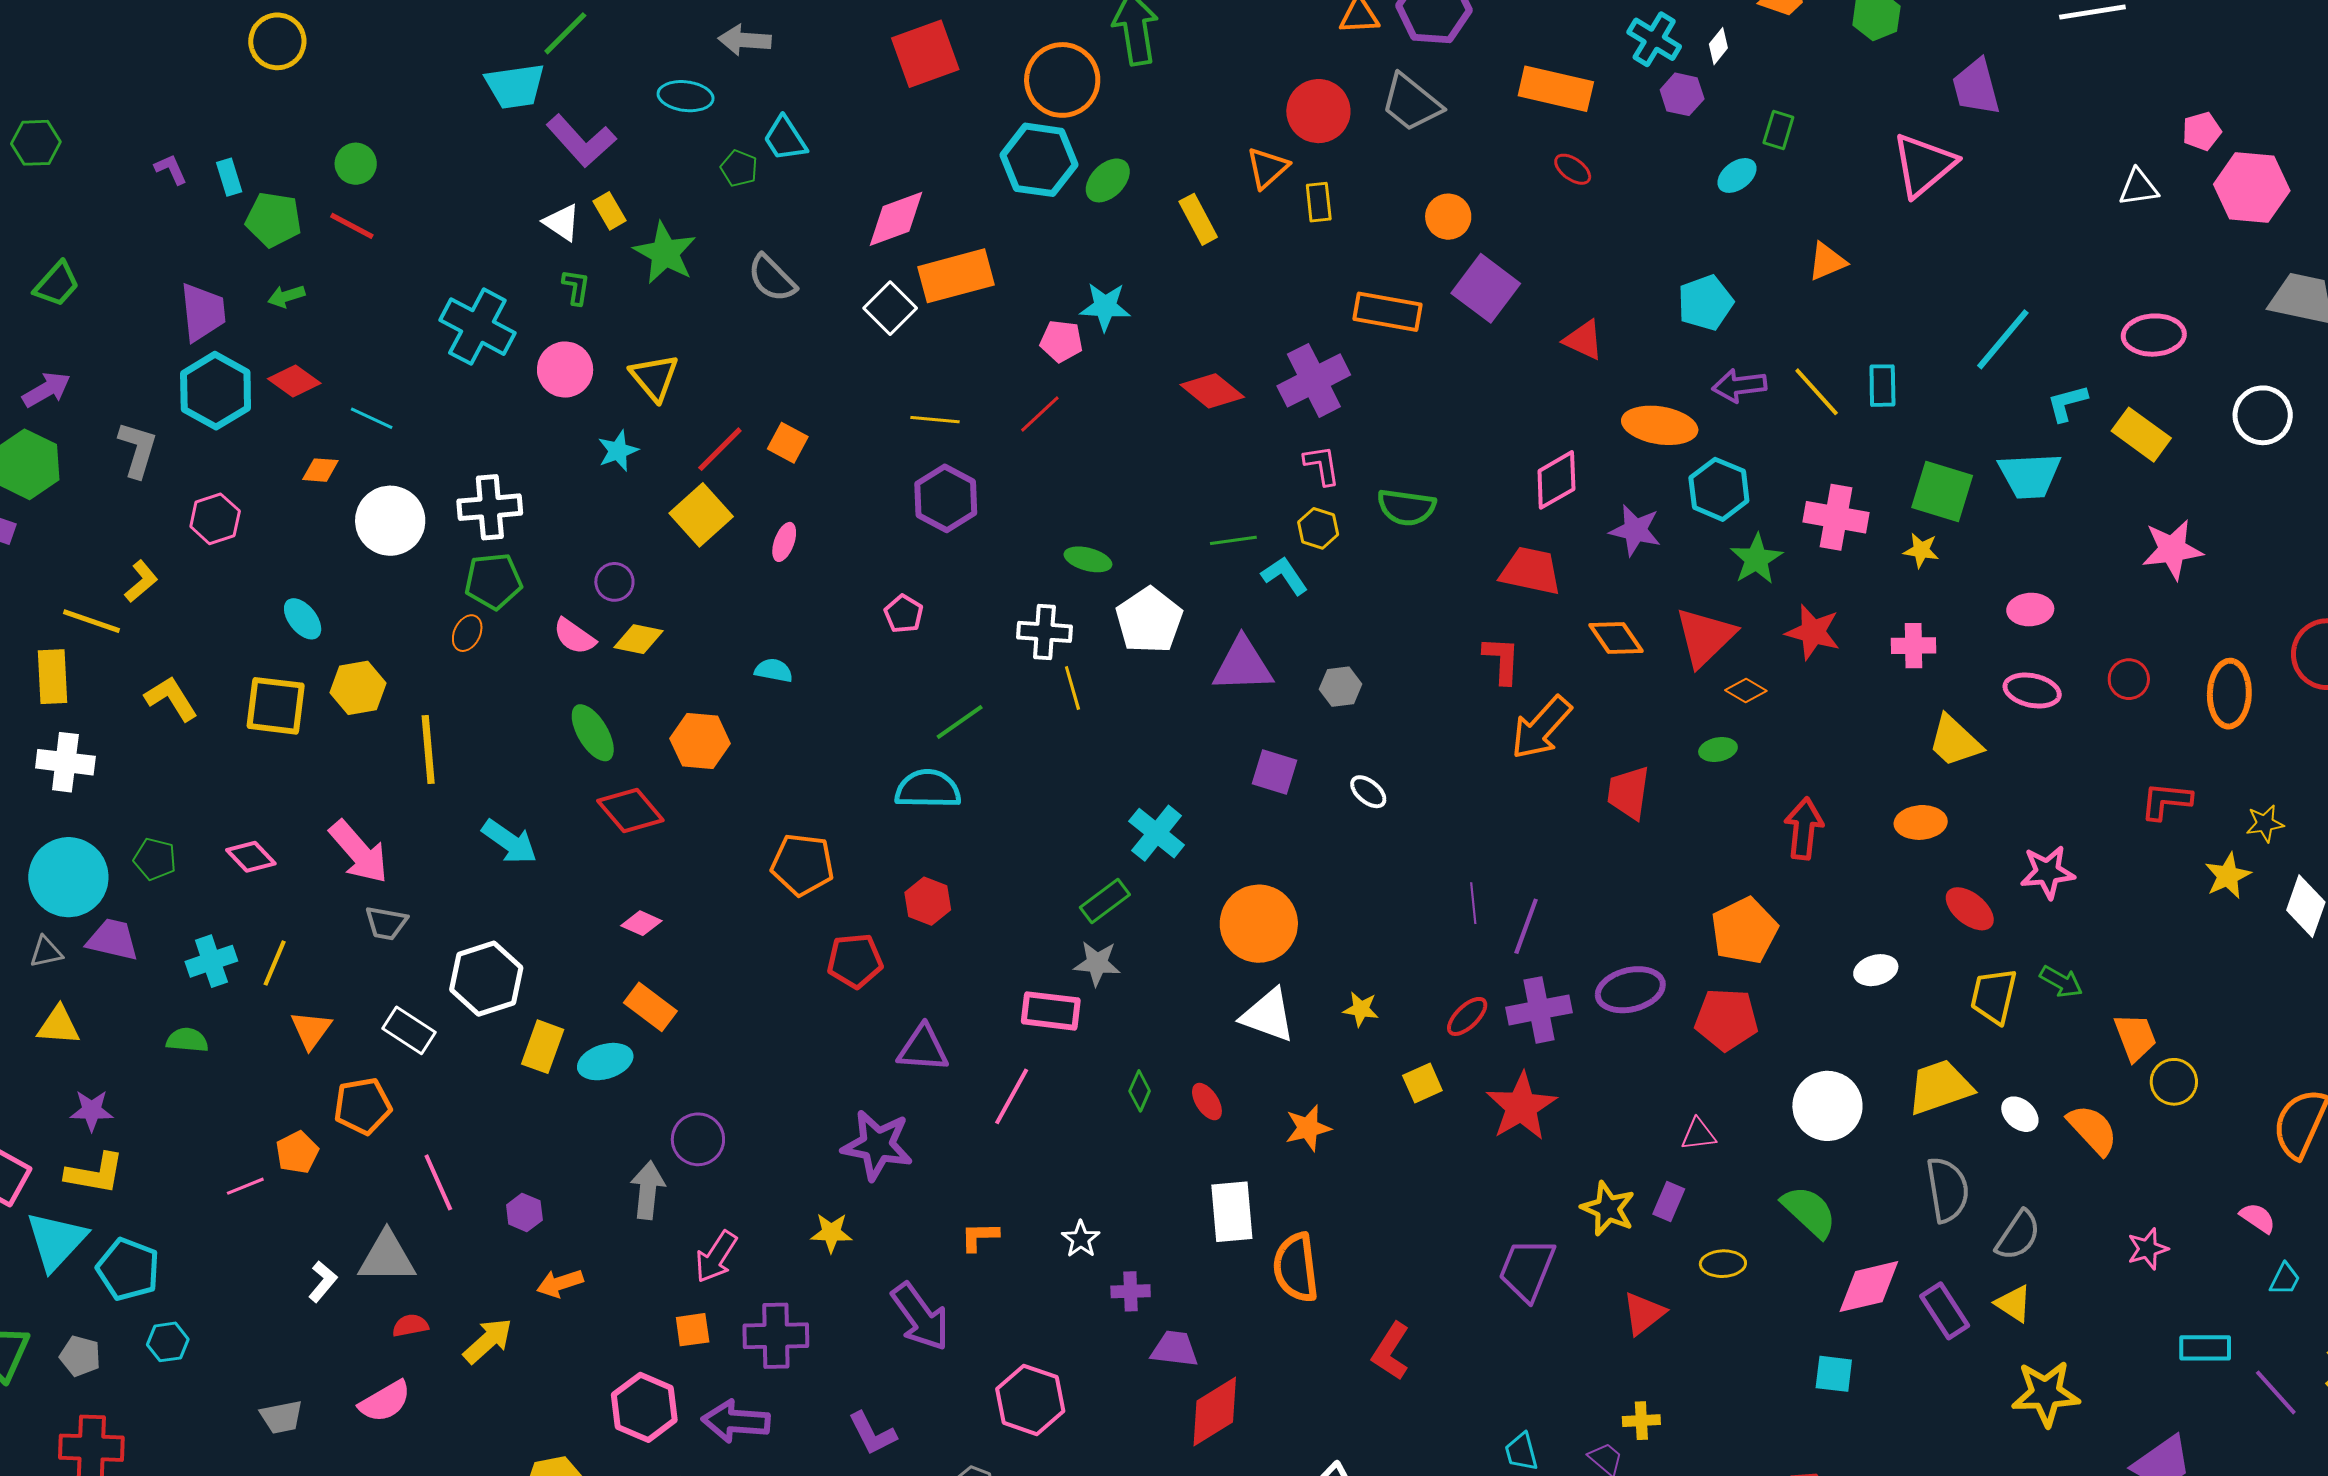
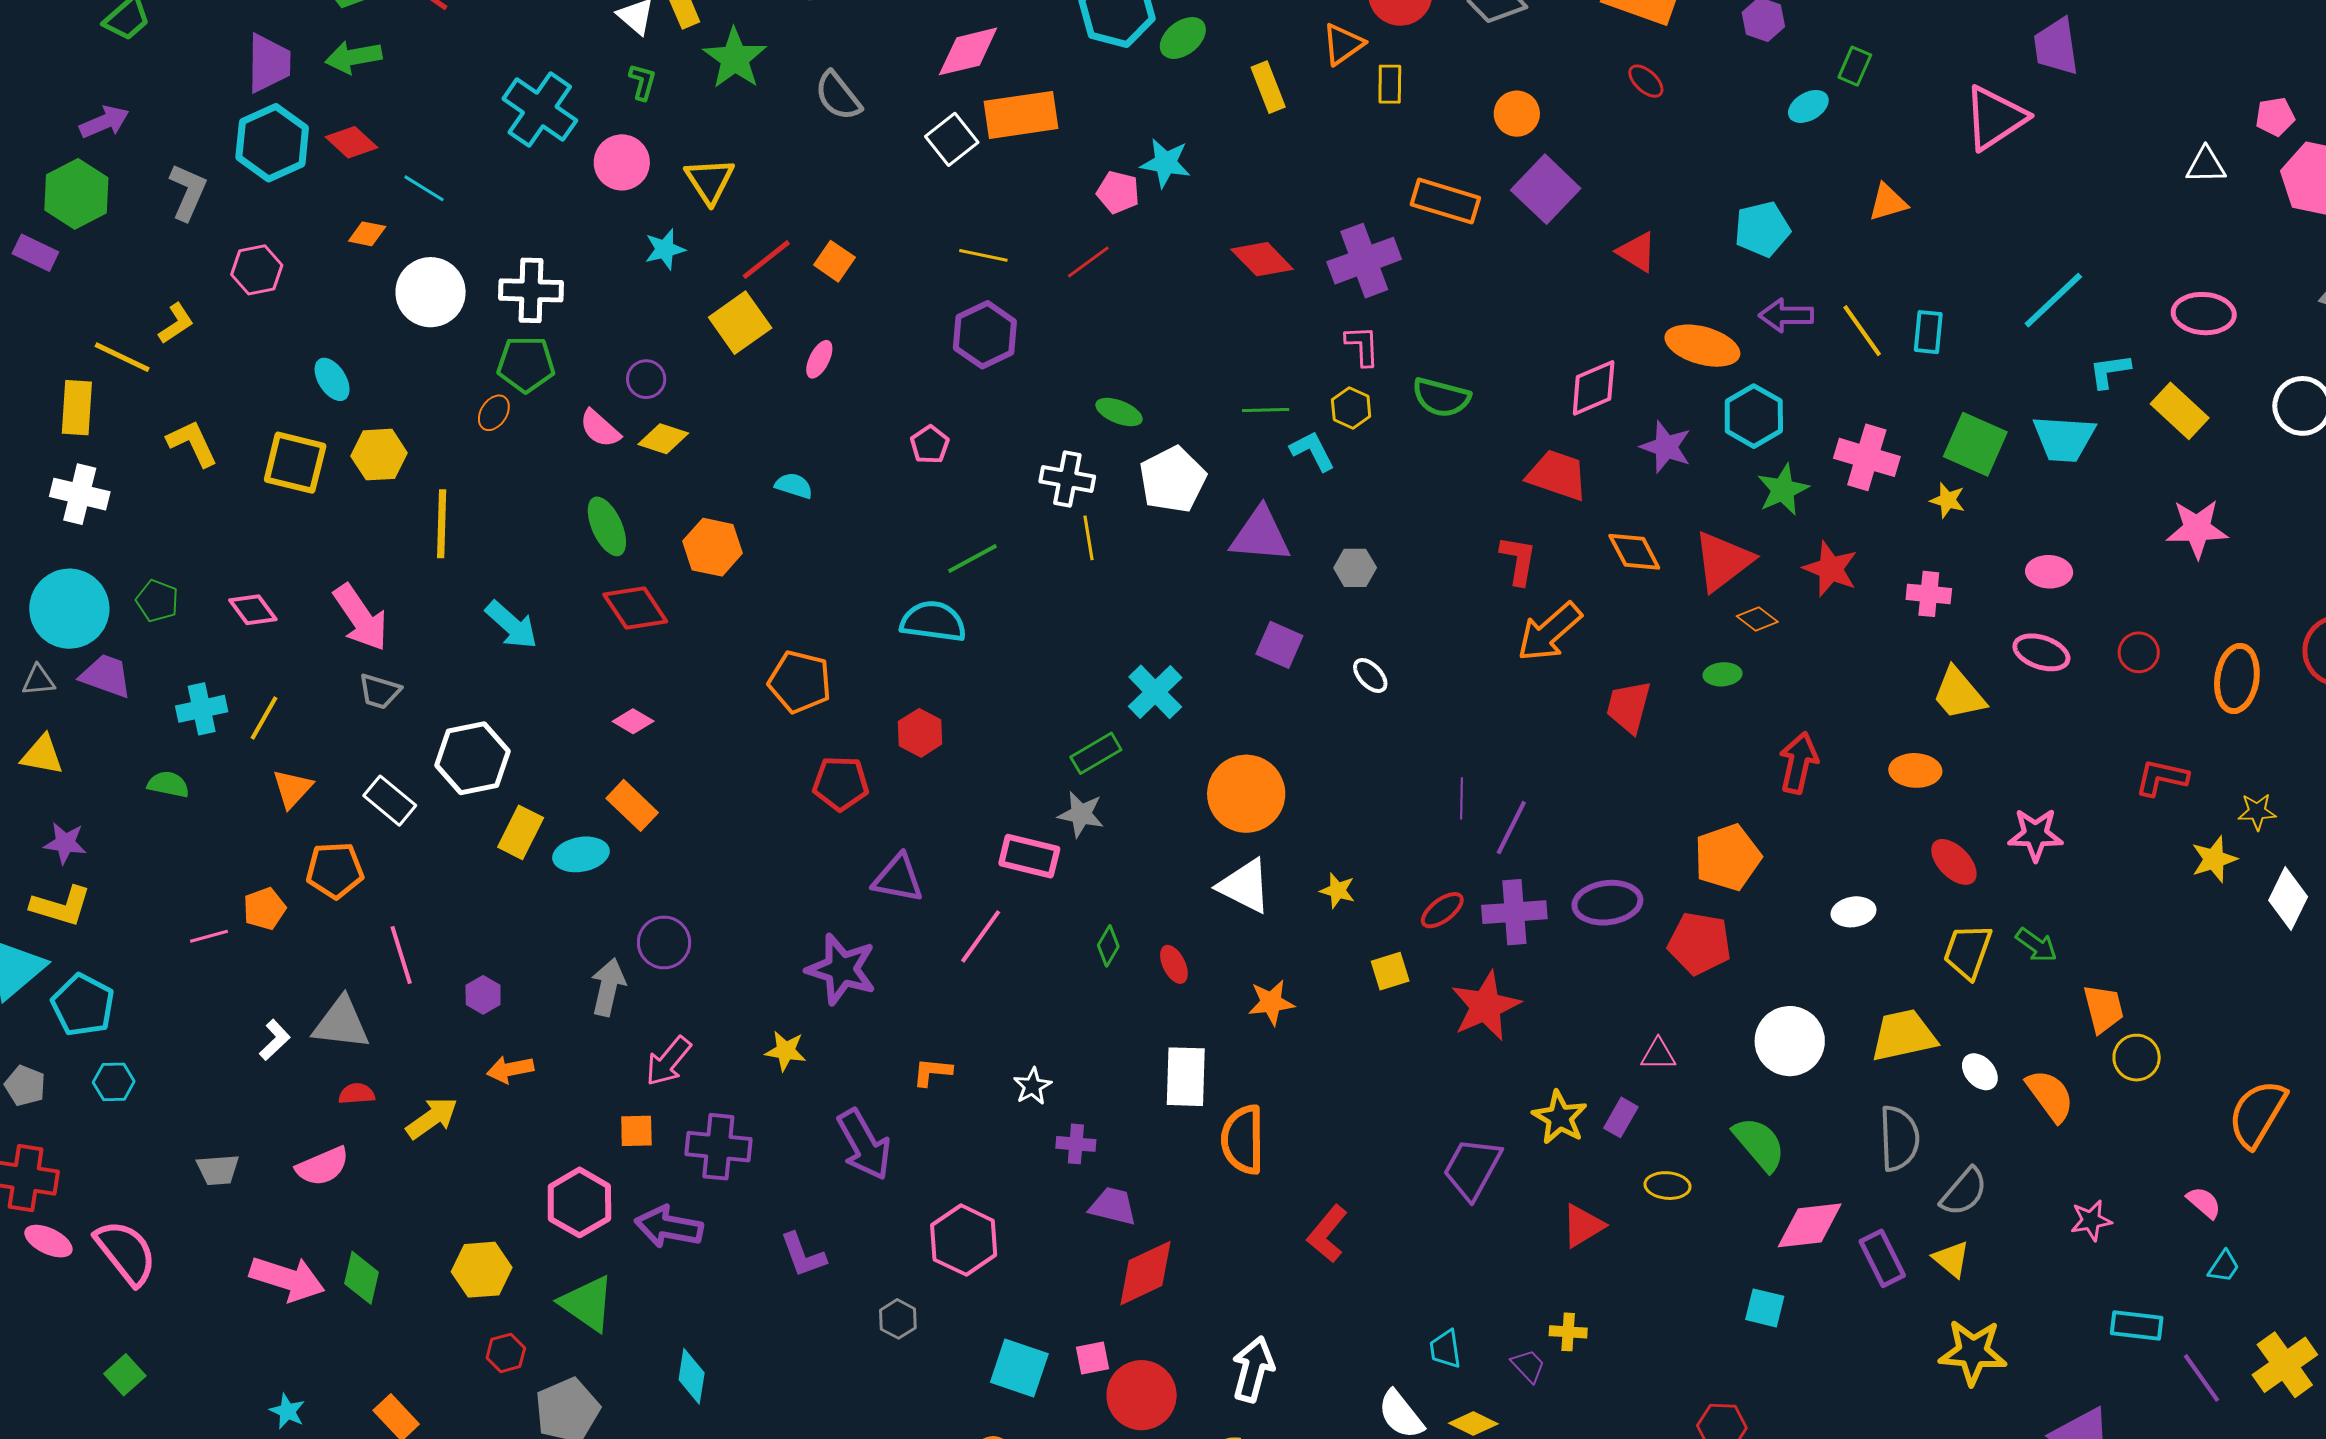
green arrow: (286, 296) -> (354, 57), size x1.5

